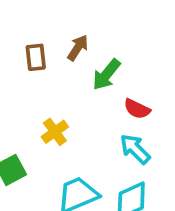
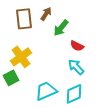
brown rectangle: (36, 57) -> (24, 19), size x1.5
yellow cross: (55, 132) -> (21, 57), moved, size x1.5

